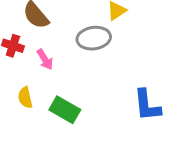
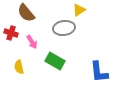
green rectangle: (65, 110) -> (55, 61), moved

